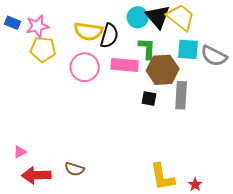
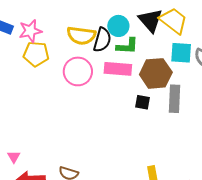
cyan circle: (138, 17) -> (118, 26), moved
green L-shape: (147, 49) -> (127, 46), moved, turned 90
pink triangle: (20, 152) -> (14, 157), turned -32

